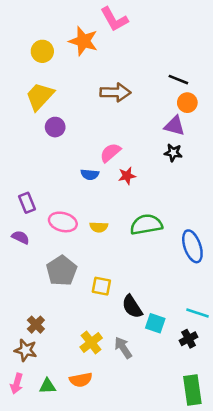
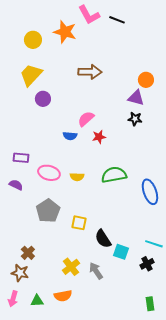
black line: (178, 80) -> (117, 20), moved
purple rectangle: (27, 203) -> (21, 158), turned -63
green rectangle: (192, 390) -> (150, 304), size x0.6

